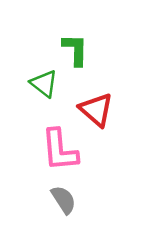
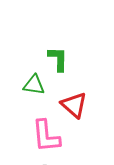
green triangle: (44, 84) -> (34, 85), turned -30

